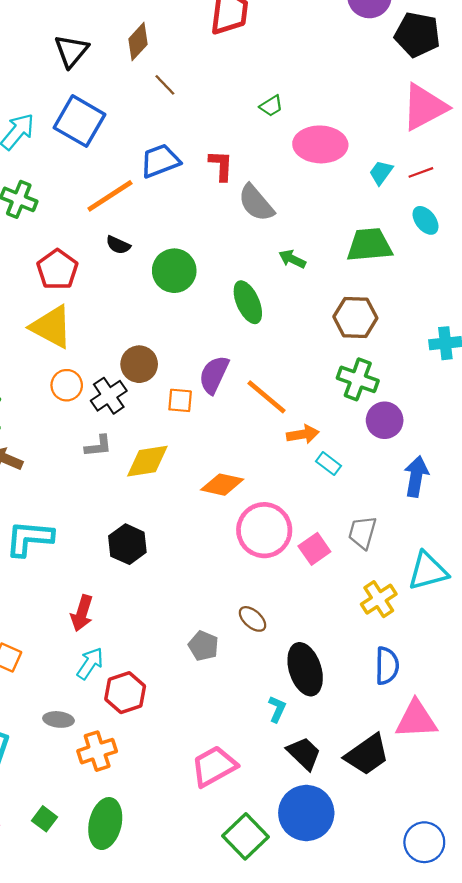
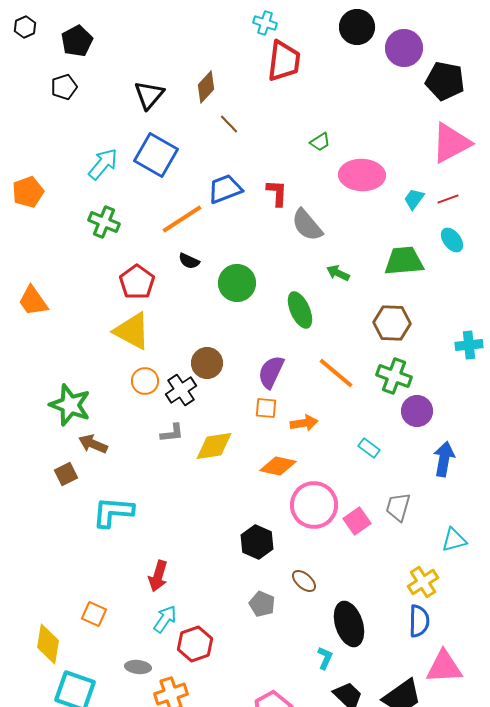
orange line: (267, 397) -> (336, 373), moved
orange square: (180, 400) -> (266, 408), moved
orange arrow: (303, 434) -> (304, 423), moved
black hexagon: (127, 544) -> (257, 542), moved
cyan triangle: (428, 571) -> (454, 540), size x0.7
yellow cross: (379, 599) -> (423, 582), moved

